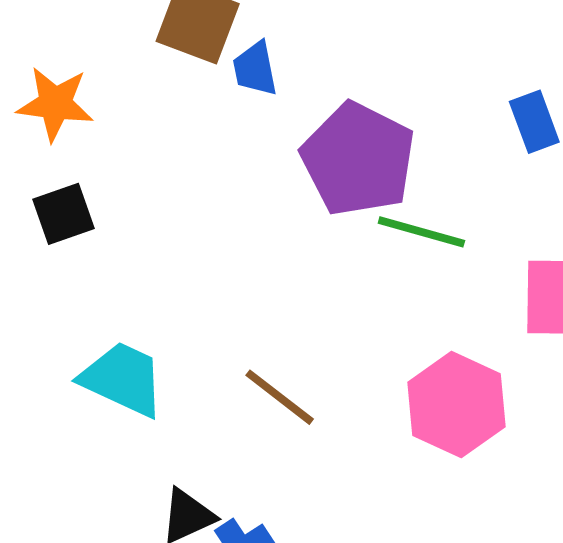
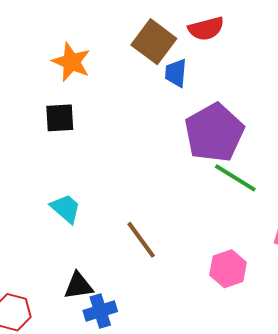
cyan trapezoid: (123, 379) -> (66, 208), size x0.7
pink hexagon: (456, 405) -> (228, 269), size x0.7

